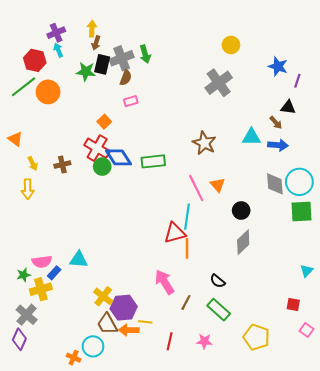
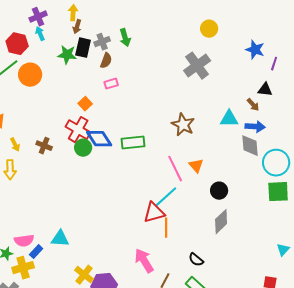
gray cross: (122, 58) -> (102, 42), size x0.7
brown cross: (62, 165) -> (44, 146), turned 35
gray diamond: (275, 184) -> (250, 146), moved
cyan line: (187, 217) -> (166, 197), turned 40

